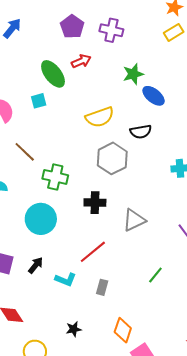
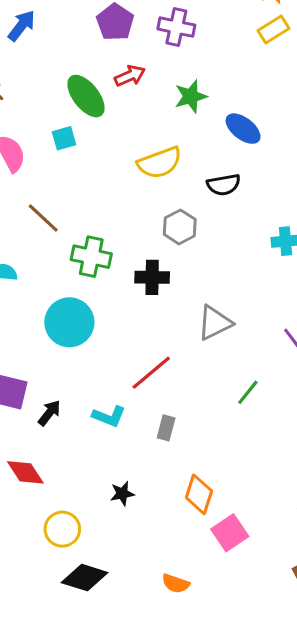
green star: (133, 74) -> (191, 96), moved
gray hexagon: (112, 158) -> (180, 227), size x0.7
black cross: (95, 203) -> (152, 277), moved
black arrow: (36, 265) -> (49, 413), moved
green line: (155, 275) -> (248, 392), moved

